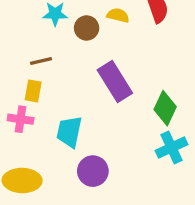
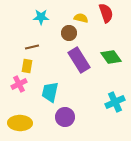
brown circle: (87, 28) -> (69, 33), moved
green diamond: (165, 108) -> (111, 57), moved, turned -60
pink cross: (21, 119) -> (19, 84), turned -35

